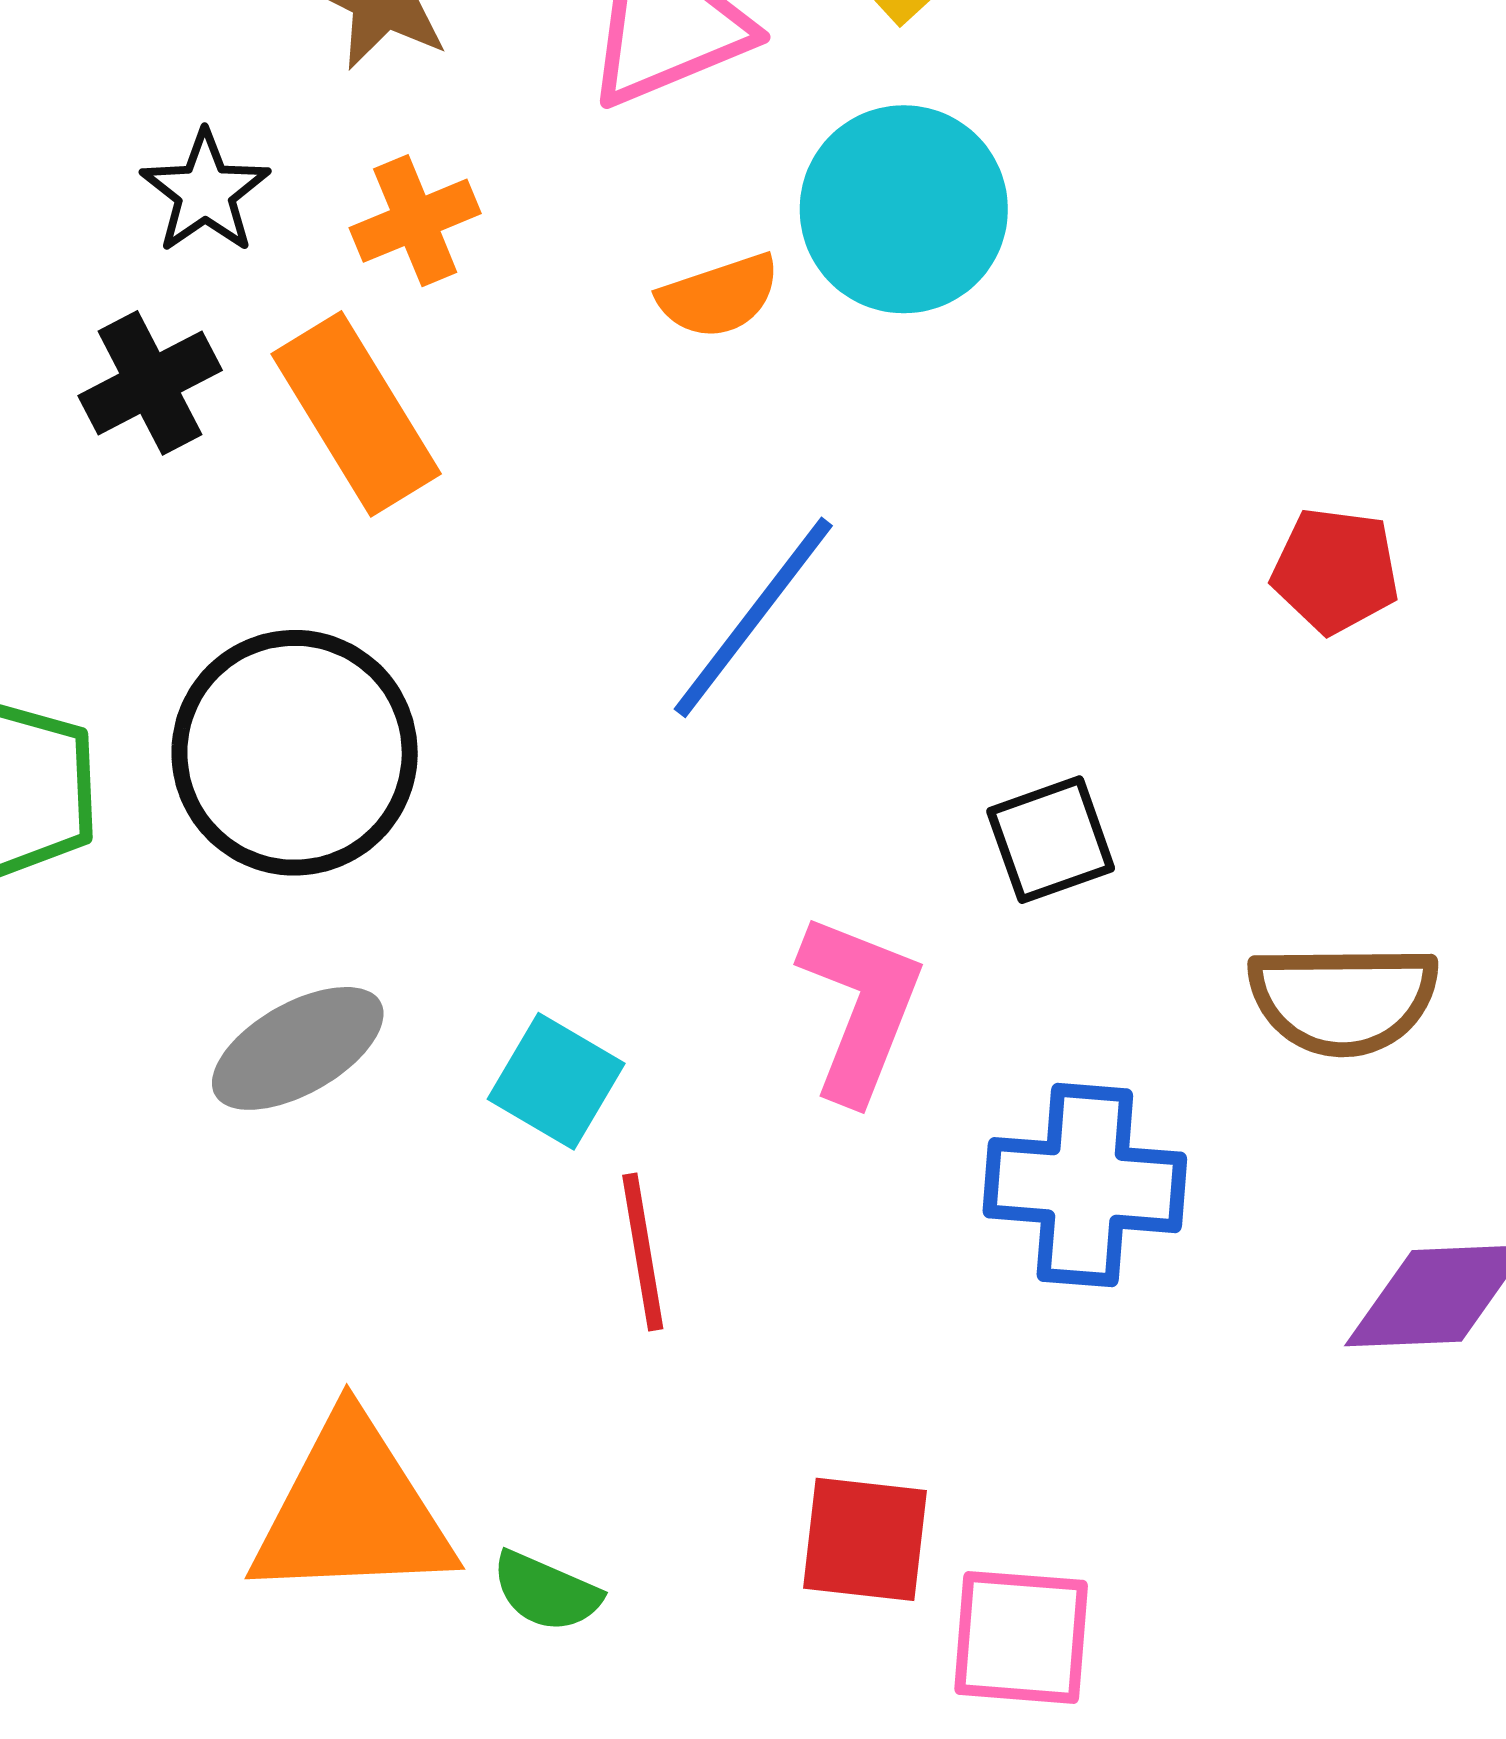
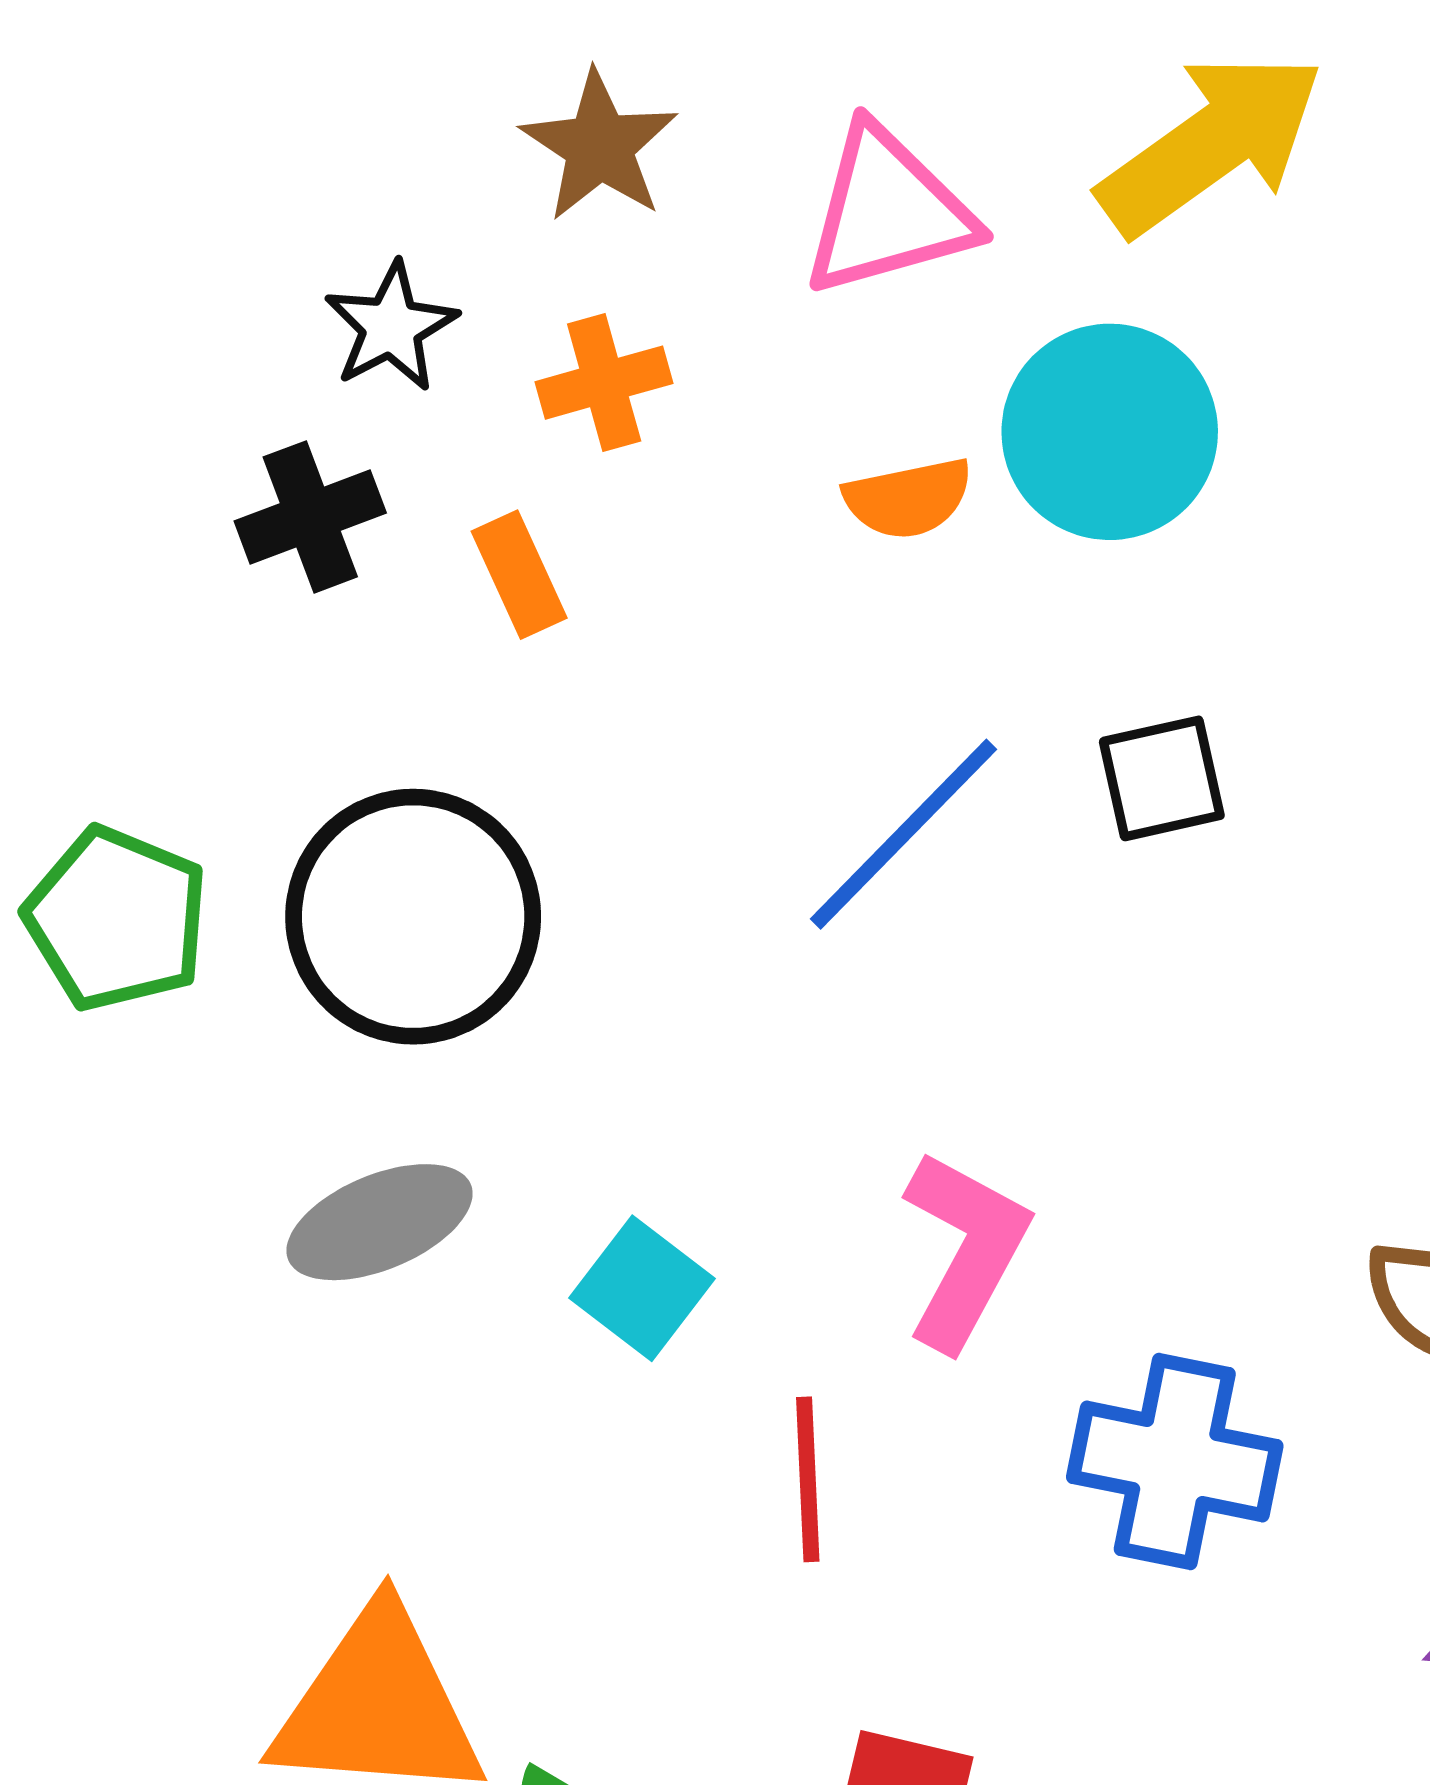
orange rectangle: (356, 414) -> (519, 575), size x0.6
black square: (1051, 840) -> (1162, 778), moved
red line: (643, 1252) -> (808, 1479), moved

